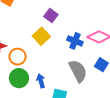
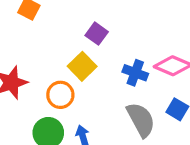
orange circle: (18, 57) -> (60, 95), moved

